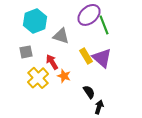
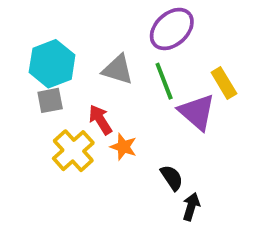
cyan hexagon: (35, 21) -> (52, 64), moved
green line: (104, 25) -> (164, 81), moved
yellow rectangle: (86, 56) -> (224, 83), moved

